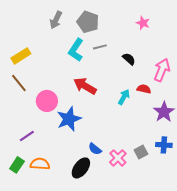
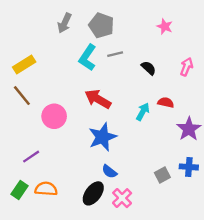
pink arrow: (162, 70) -> (187, 67), moved, size x0.7
blue star: (69, 119) -> (102, 137), moved
pink cross: (118, 158) -> (122, 198), moved

